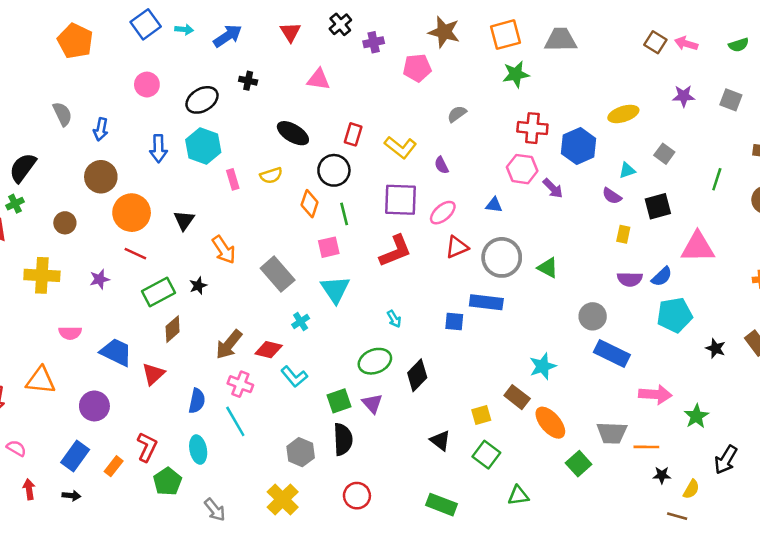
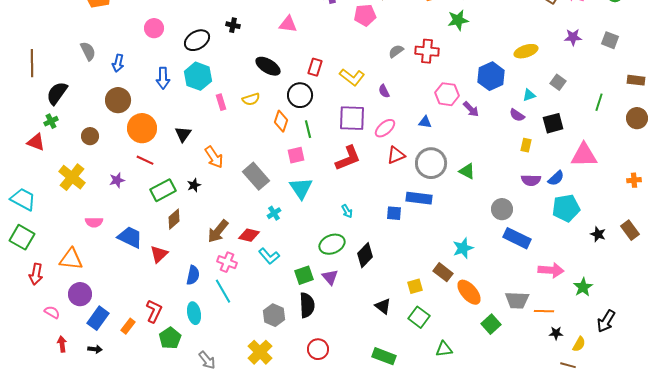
green star: (516, 74) -> (458, 20), moved
red cross: (532, 128) -> (427, 51), moved
yellow cross: (42, 275) -> (72, 177), turned 36
purple circle: (94, 406) -> (80, 294), moved

